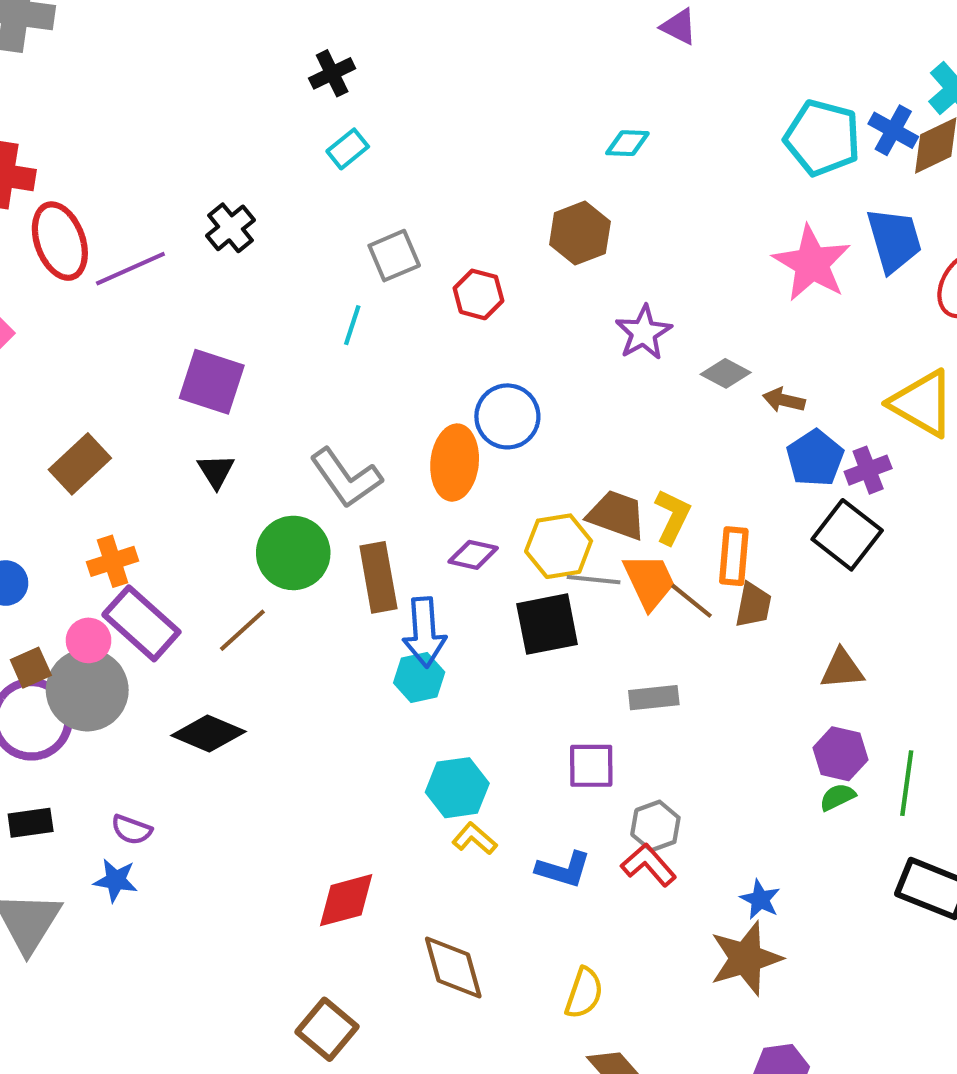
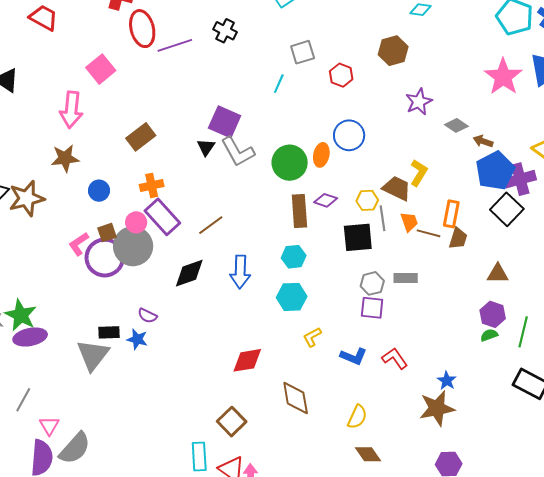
black cross: (230, 228) -> (225, 31), turned -30
purple square: (212, 382) -> (225, 122), moved
blue pentagon: (815, 458) -> (495, 171), size x1.4
orange ellipse: (455, 463) -> (321, 155), size x0.7
purple cross: (868, 470) -> (520, 179), size x1.4
gray L-shape: (346, 478) -> (238, 152), moved
yellow L-shape: (672, 517) -> (419, 173), moved
yellow hexagon: (559, 546) -> (367, 200), size x0.7
green circle: (293, 553) -> (290, 163), moved
brown rectangle: (378, 577) -> (299, 211), moved
gray line: (594, 580) -> (382, 218), turned 70
orange trapezoid: (649, 581) -> (409, 222), size x0.7
brown line: (691, 601) -> (429, 233), turned -30
blue arrow: (424, 632) -> (240, 272), moved
black diamond: (208, 733) -> (189, 273), turned -48
cyan hexagon: (457, 788) -> (292, 297), moved
black rectangle: (31, 823) -> (109, 332), moved
gray hexagon: (655, 826) -> (372, 283), moved
yellow L-shape: (475, 839) -> (312, 337), turned -75

